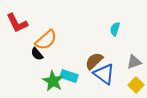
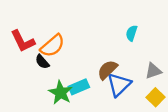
red L-shape: (17, 23) -> (23, 41), moved
blue triangle: (104, 74) -> (119, 85), turned 40
cyan rectangle: (69, 76) -> (79, 87), turned -42

